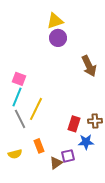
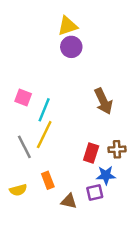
brown arrow: (89, 66) -> (103, 101), moved
cyan line: (17, 97) -> (44, 110), moved
purple square: (68, 156) -> (95, 193), moved
brown triangle: (56, 163) -> (69, 201), turned 48

